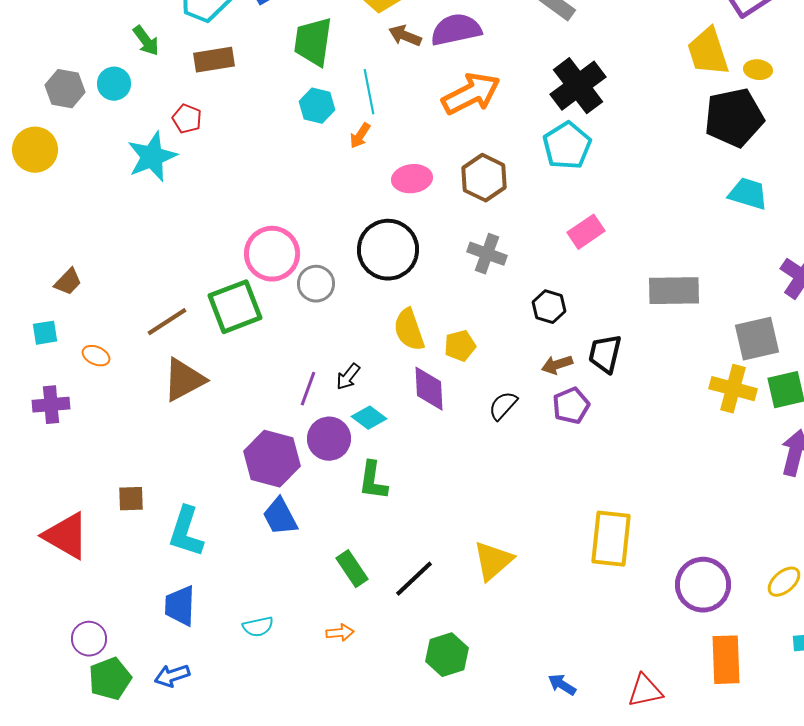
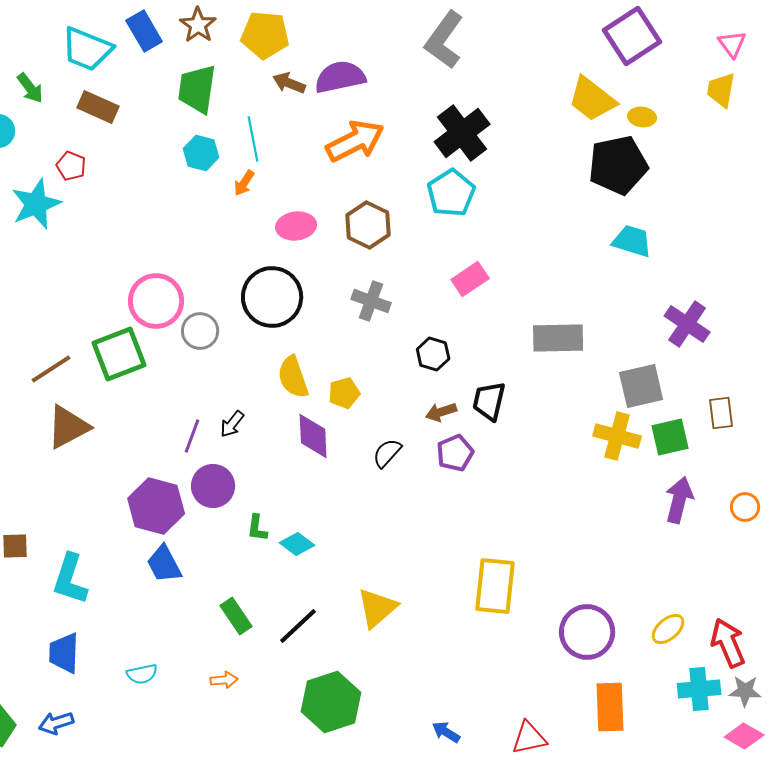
yellow trapezoid: (708, 52) -> (592, 99), turned -34
brown rectangle: (214, 60) -> (98, 107), turned 33
cyan diamond: (369, 418) -> (297, 544), moved
green L-shape: (373, 481) -> (257, 528), size x0.7
green hexagon: (447, 655) -> (331, 702), size x1.4

